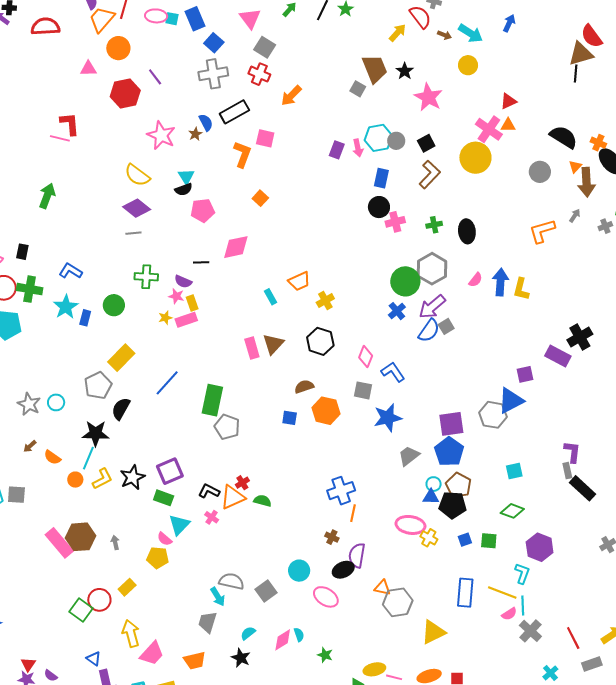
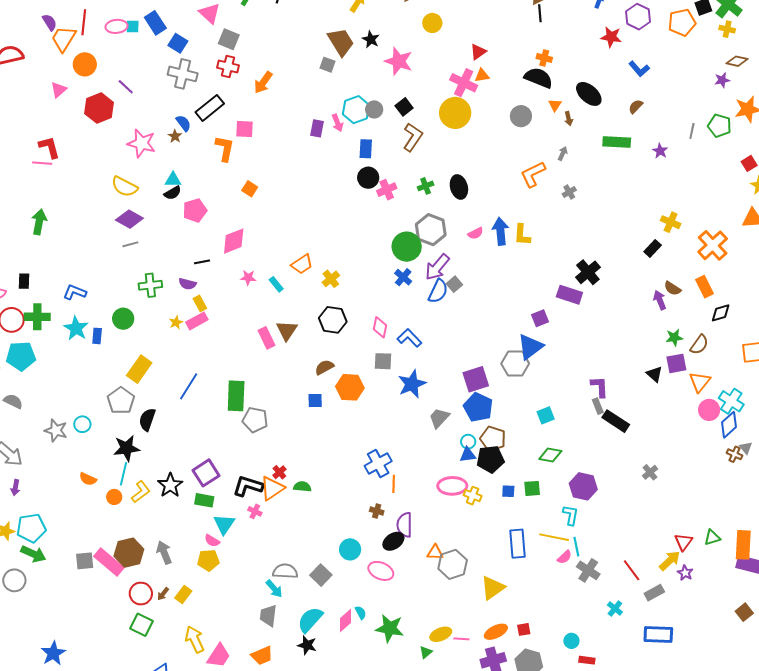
pink triangle: (88, 69) -> (59, 90), turned -30
gray cross: (213, 74) -> (183, 74), turned 32
orange cross: (598, 143) -> (544, 58), moved
cyan triangle: (186, 177) -> (173, 180), turned -48
brown arrow: (586, 182) -> (569, 119), size x0.5
gray cross: (605, 226) -> (569, 192), moved
pink semicircle: (476, 280) -> (476, 233), turned 35
pink star: (176, 296) -> (248, 278), moved
brown arrow: (30, 446) -> (163, 594), moved
black L-shape: (209, 491) -> (248, 486), size x1.4
gray square: (16, 495) -> (85, 561), moved
blue square: (465, 540) -> (508, 491), turned 32
gray arrow: (115, 543) -> (164, 552), size x1.6
red circle: (99, 600) -> (141, 594), moved
cyan semicircle: (248, 633) -> (310, 620), size x1.8
green star: (325, 655) -> (390, 628), size x1.8

